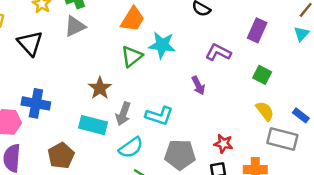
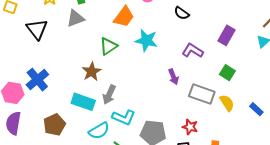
green triangle: (132, 56) -> (109, 46), moved
blue cross: (36, 103) -> (37, 80), turned 35
cyan L-shape: (159, 116) -> (124, 117), moved
gray rectangle: (282, 139) -> (202, 94), moved
cyan semicircle: (131, 148) -> (99, 131), moved

